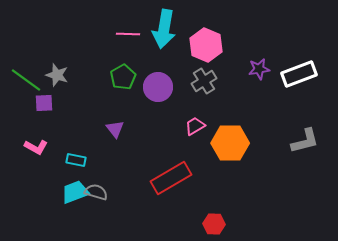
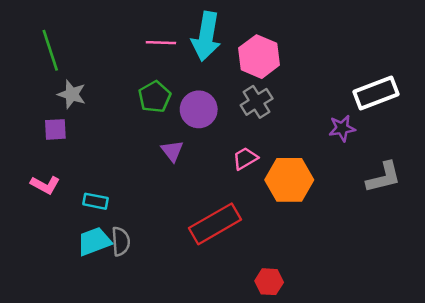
purple star: (259, 69) -> (342, 128), moved
green line: (26, 80) -> (50, 50), moved, turned 36
purple triangle: (115, 129) -> (172, 151), moved
gray semicircle: (96, 192) -> (121, 241), turned 70

